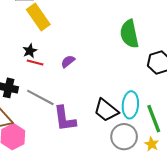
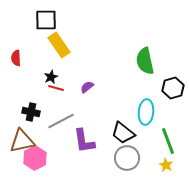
gray line: (40, 97) -> (61, 121), turned -56
cyan ellipse: (130, 105) -> (146, 112), moved
gray circle: (124, 137) -> (127, 158), moved

